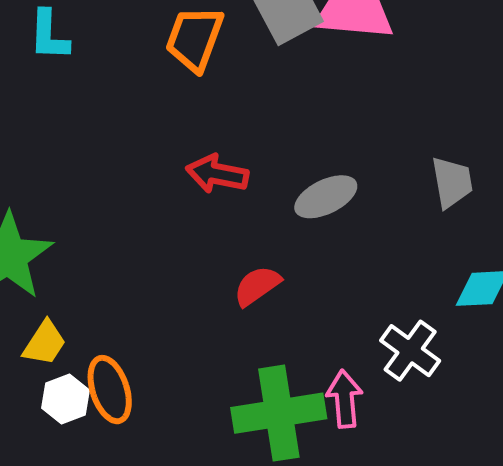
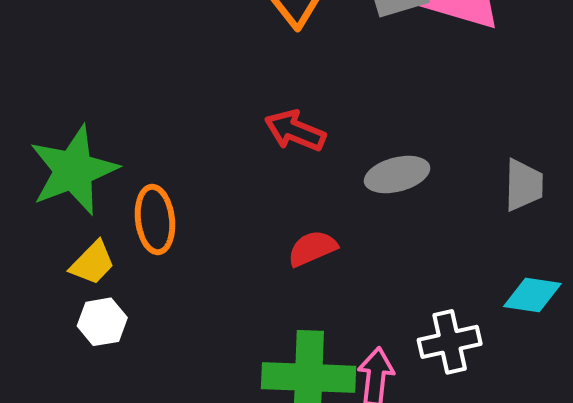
white cross: (410, 351) -> (450, 342), turned 30
orange ellipse: (110, 390) -> (155, 219), moved

